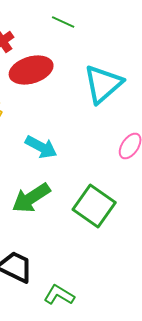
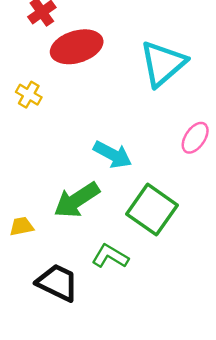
cyan arrow: (41, 147) -> (113, 155), moved
green L-shape: (59, 295) -> (110, 256), moved

